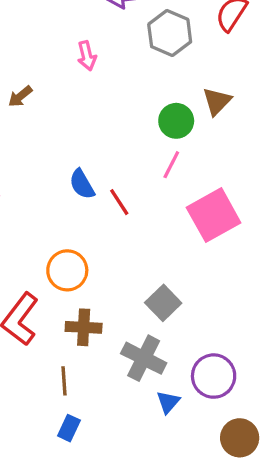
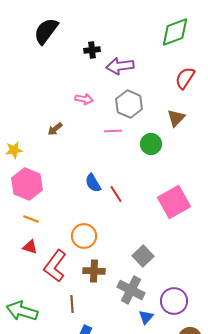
gray hexagon: (170, 33) -> (129, 104), moved
pink arrow: (87, 56) -> (84, 99), moved, turned -66
brown triangle: (217, 101) -> (176, 118), moved
pink line: (171, 165) -> (113, 131), moved, turned 60
brown line: (64, 381) -> (72, 304), moved

